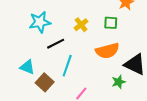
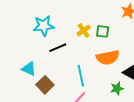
green square: (111, 23) -> (103, 31), moved
cyan line: (67, 66) -> (81, 76), moved, turned -35

